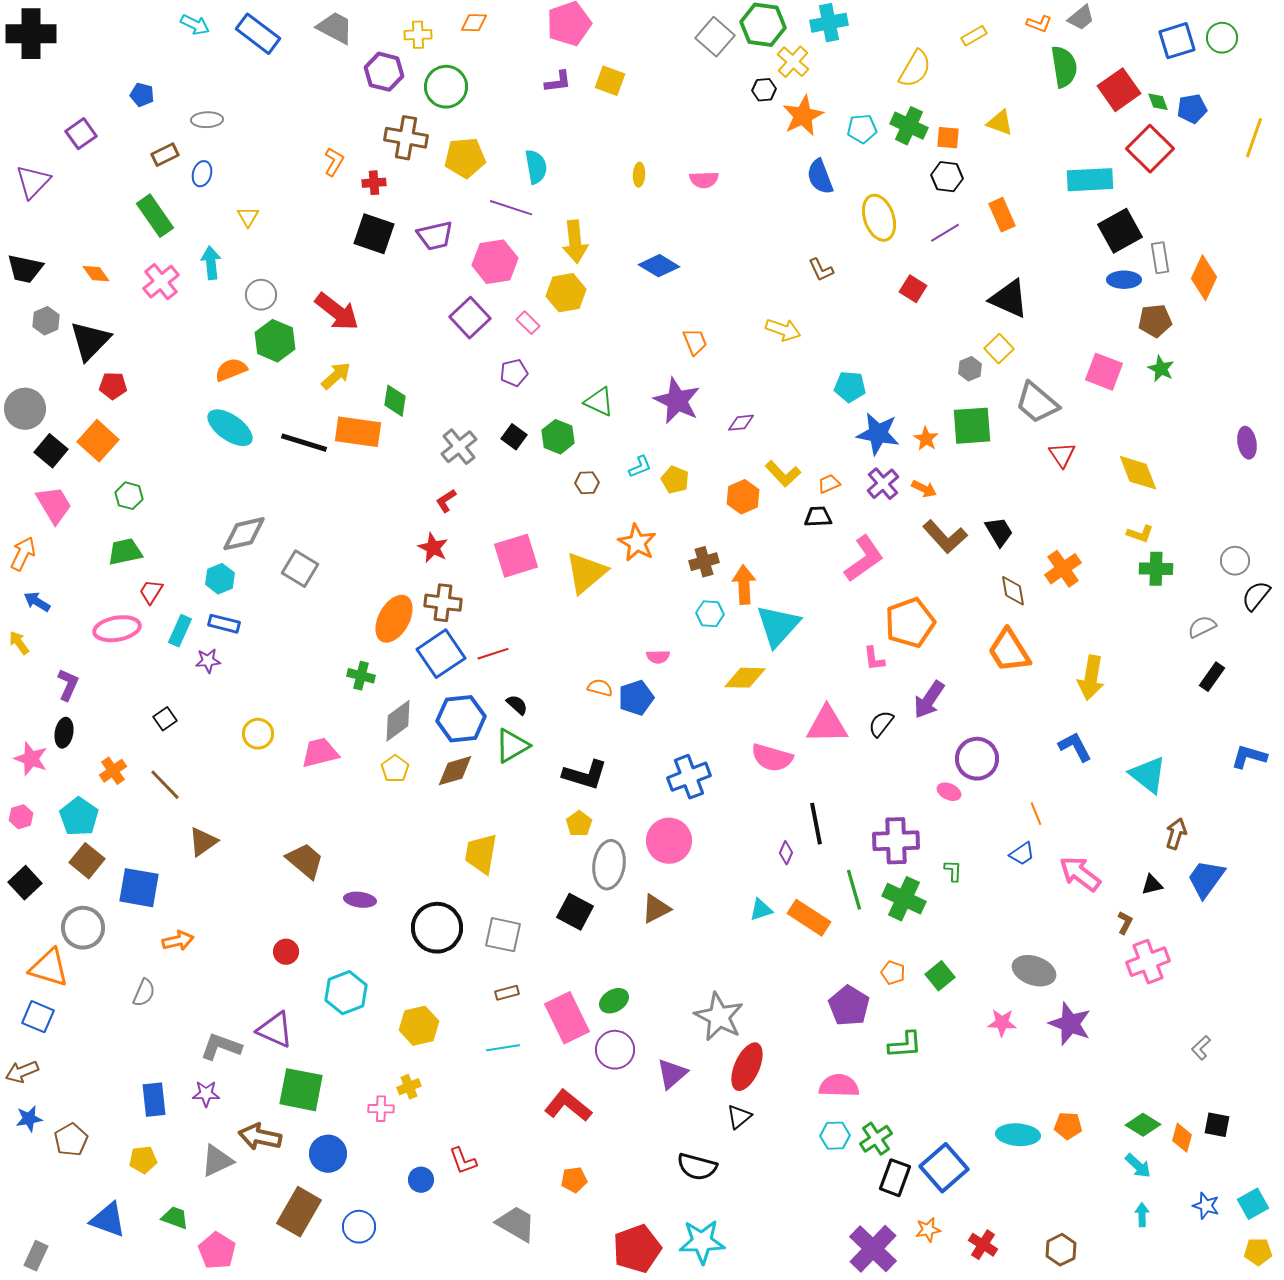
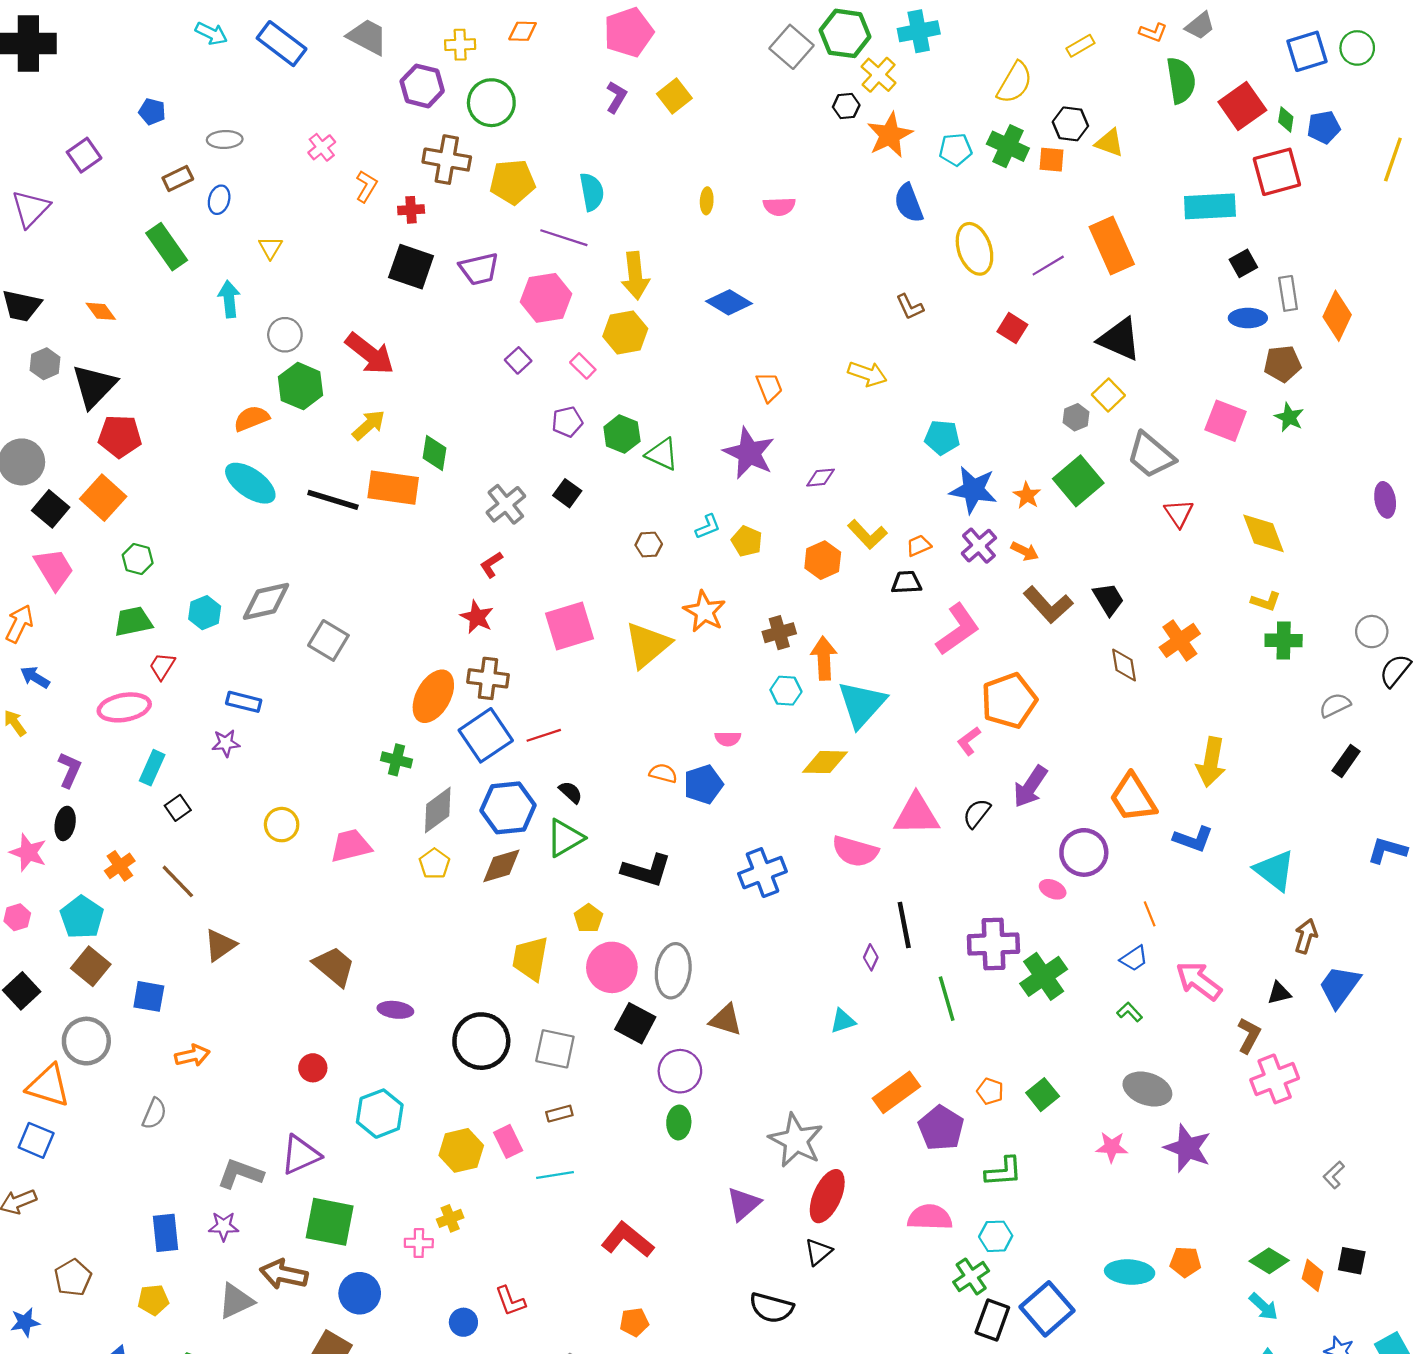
yellow square: (610, 81) -> (674, 96), turned 32
purple L-shape: (558, 82) -> (616, 97), turned -52
green diamond: (1158, 102) -> (1286, 119), turned 30
red square: (1150, 149) -> (1277, 172), turned 30
black hexagon: (947, 177) -> (1070, 124), moved
orange rectangle: (1002, 215) -> (1112, 245), size x1.5
black square: (1120, 231) -> (1243, 263), size x0.6
pink cross: (161, 282) -> (322, 147), moved, size x0.7
purple square: (470, 318) -> (518, 360), size x0.6
red pentagon: (113, 386) -> (120, 436), size x1.4
green square: (972, 426) -> (1078, 481), turned -36
green hexagon: (558, 437) -> (622, 434), moved
cyan hexagon: (220, 579) -> (205, 613), moved
cyan rectangle: (180, 631) -> (152, 768), moved
orange trapezoid: (1009, 651) -> (1133, 798), moved
pink L-shape: (874, 659) -> (969, 741), turned 60
blue L-shape: (1075, 747) -> (1193, 839), turned 138
yellow pentagon: (579, 824) -> (588, 918), moved
pink circle: (669, 841) -> (612, 967), moved
green L-shape: (953, 871) -> (1130, 1012), moved, turned -45
blue square: (139, 888) -> (149, 996), size x0.7
green cross: (904, 899) -> (1044, 976), moved, turned 30
brown triangle: (656, 909) -> (726, 1020), turned 44
orange rectangle: (809, 918) -> (896, 1092), moved, turned -69
brown L-shape: (1125, 923) -> (1249, 1035), size x1.4
green ellipse: (614, 1001) -> (679, 1122), turned -56
pink rectangle: (567, 1018) -> (508, 1141), moved, size x0.6
purple triangle: (275, 1030) -> (301, 1155), turned -48
purple circle: (615, 1050) -> (680, 1071), moved
blue star: (29, 1119) -> (25, 1322), moved
cyan hexagon: (835, 1136) -> (996, 1236), moved

